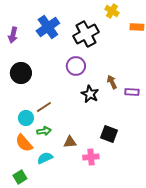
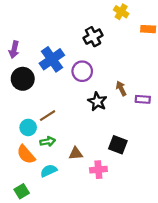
blue cross: (48, 27) -> (52, 59), moved
black cross: (86, 34) -> (93, 37), size x0.7
purple arrow: (13, 35) -> (14, 50), moved

